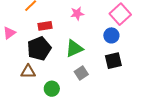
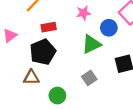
blue circle: (111, 35) -> (109, 28), moved
green triangle: (74, 48) -> (91, 44), moved

